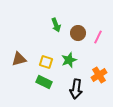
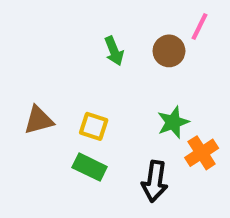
brown circle: (78, 33) -> (169, 51), moved
pink line: (98, 37) -> (200, 26), moved
green star: (69, 60) -> (173, 122), moved

